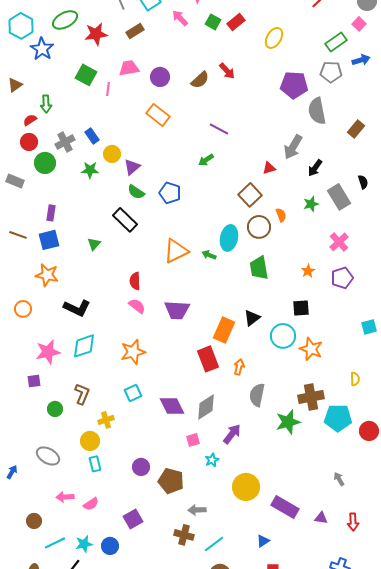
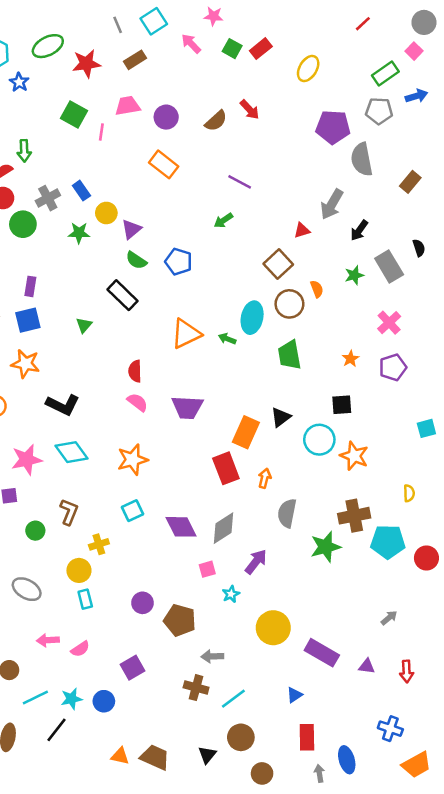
blue star: (42, 49) -> (19, 82), size x0.7
cyan diamond: (84, 346) -> (71, 452), turned 72
gray arrow: (339, 479) -> (389, 618), turned 80

